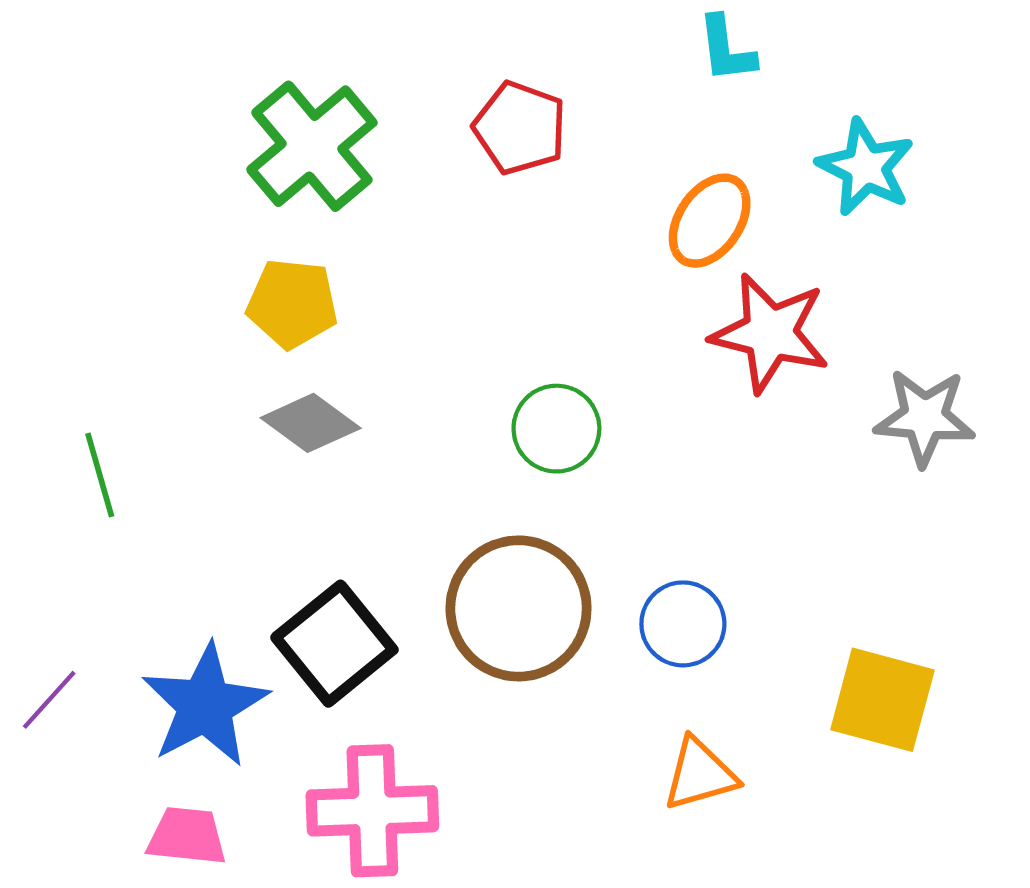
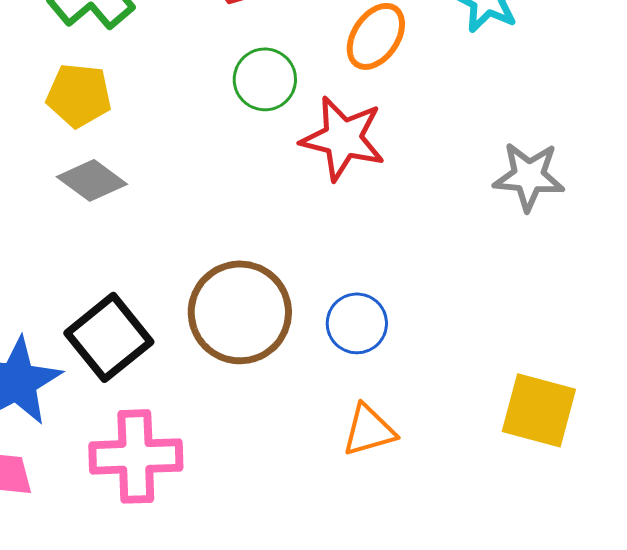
red star: (770, 333) -> (343, 138), moved
green circle: (556, 429) -> (265, 79), moved
yellow square: (882, 700) -> (539, 410), moved

